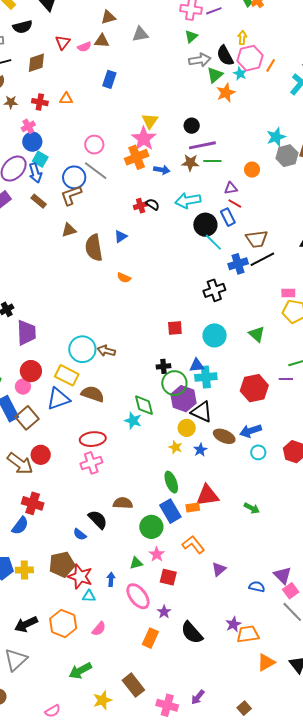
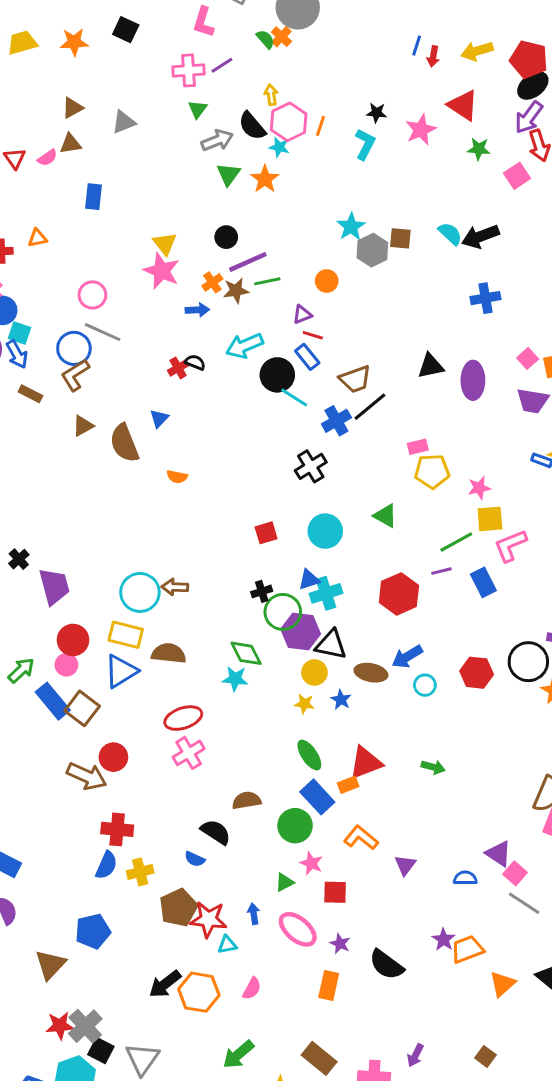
green triangle: (215, 75) -> (228, 174), moved
orange cross: (137, 157) -> (212, 282), moved, size x0.6
yellow cross: (24, 570) -> (140, 872), moved
black arrow: (26, 624) -> (165, 984), moved

